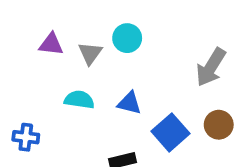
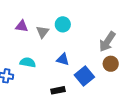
cyan semicircle: (79, 100) -> (28, 62), moved
brown circle: (219, 125) -> (111, 64), moved

